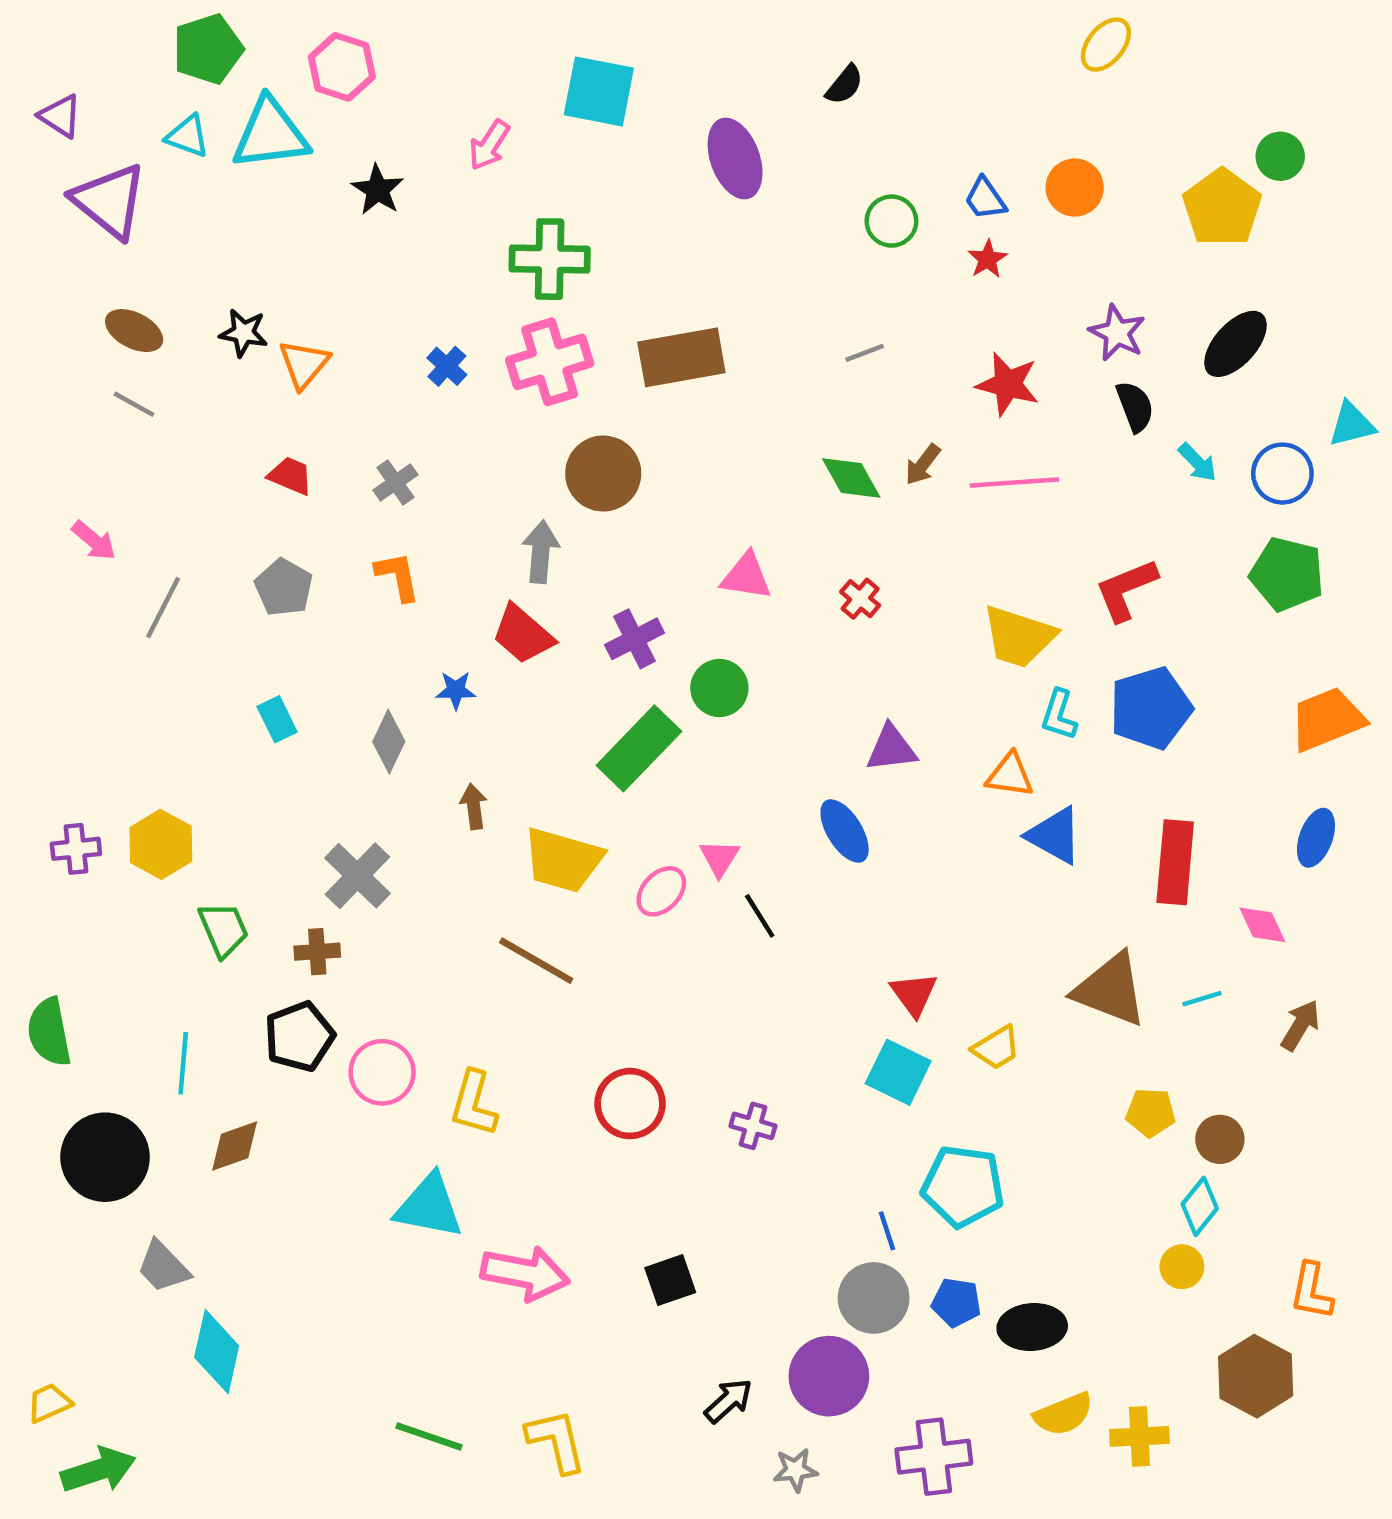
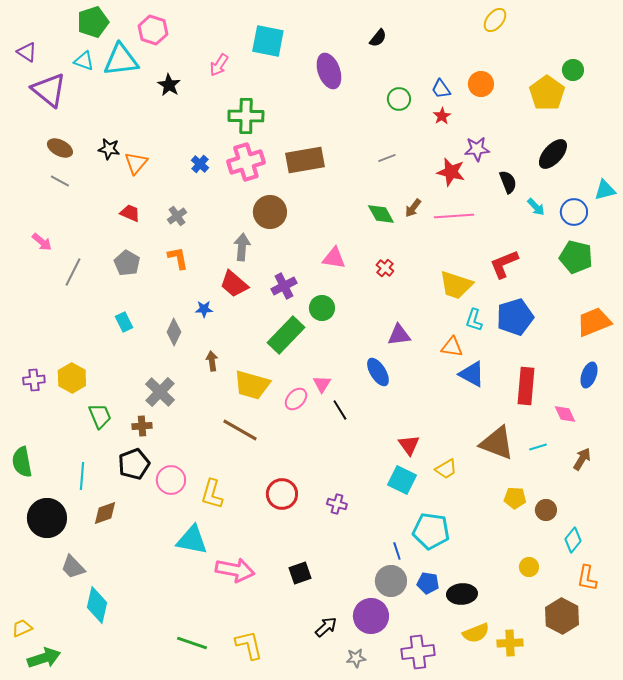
purple star: (1117, 333) -> (477, 149), moved, turned -30
cyan diamond: (1200, 1206) -> (573, 540), moved

